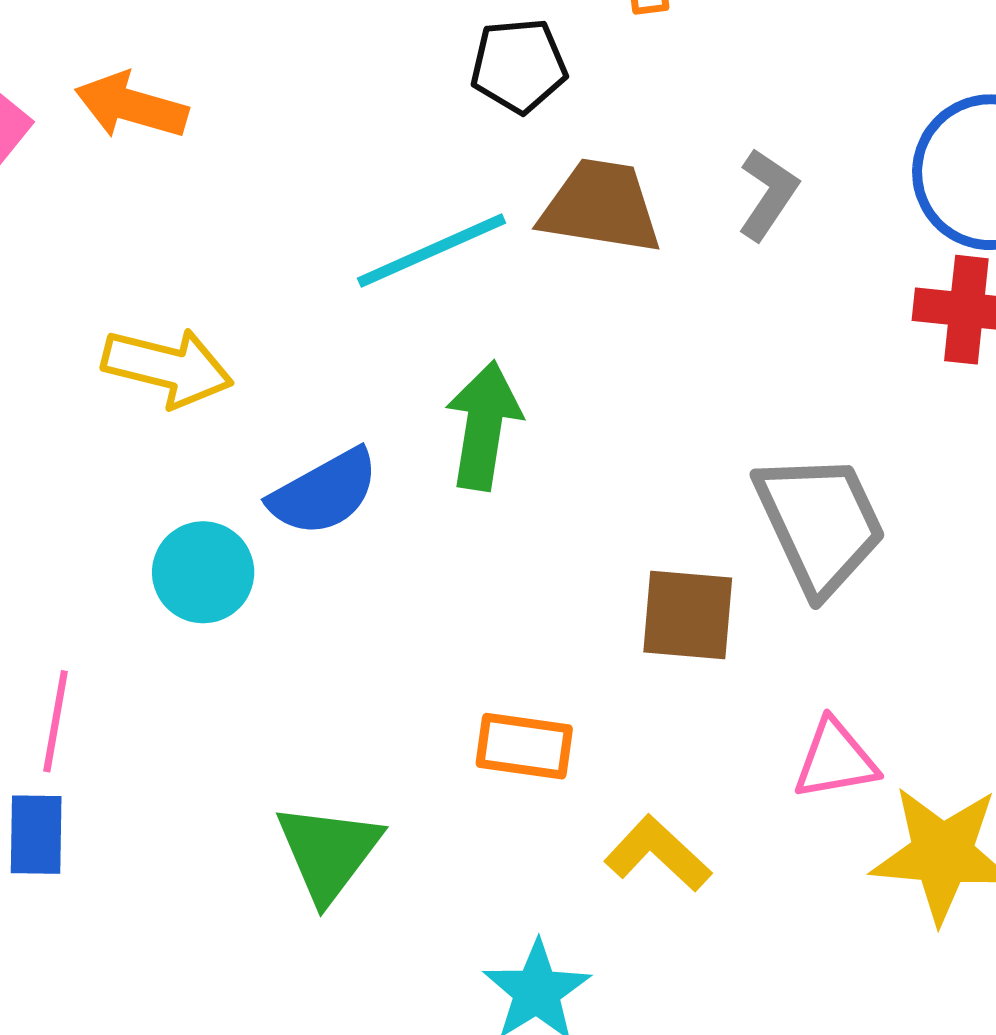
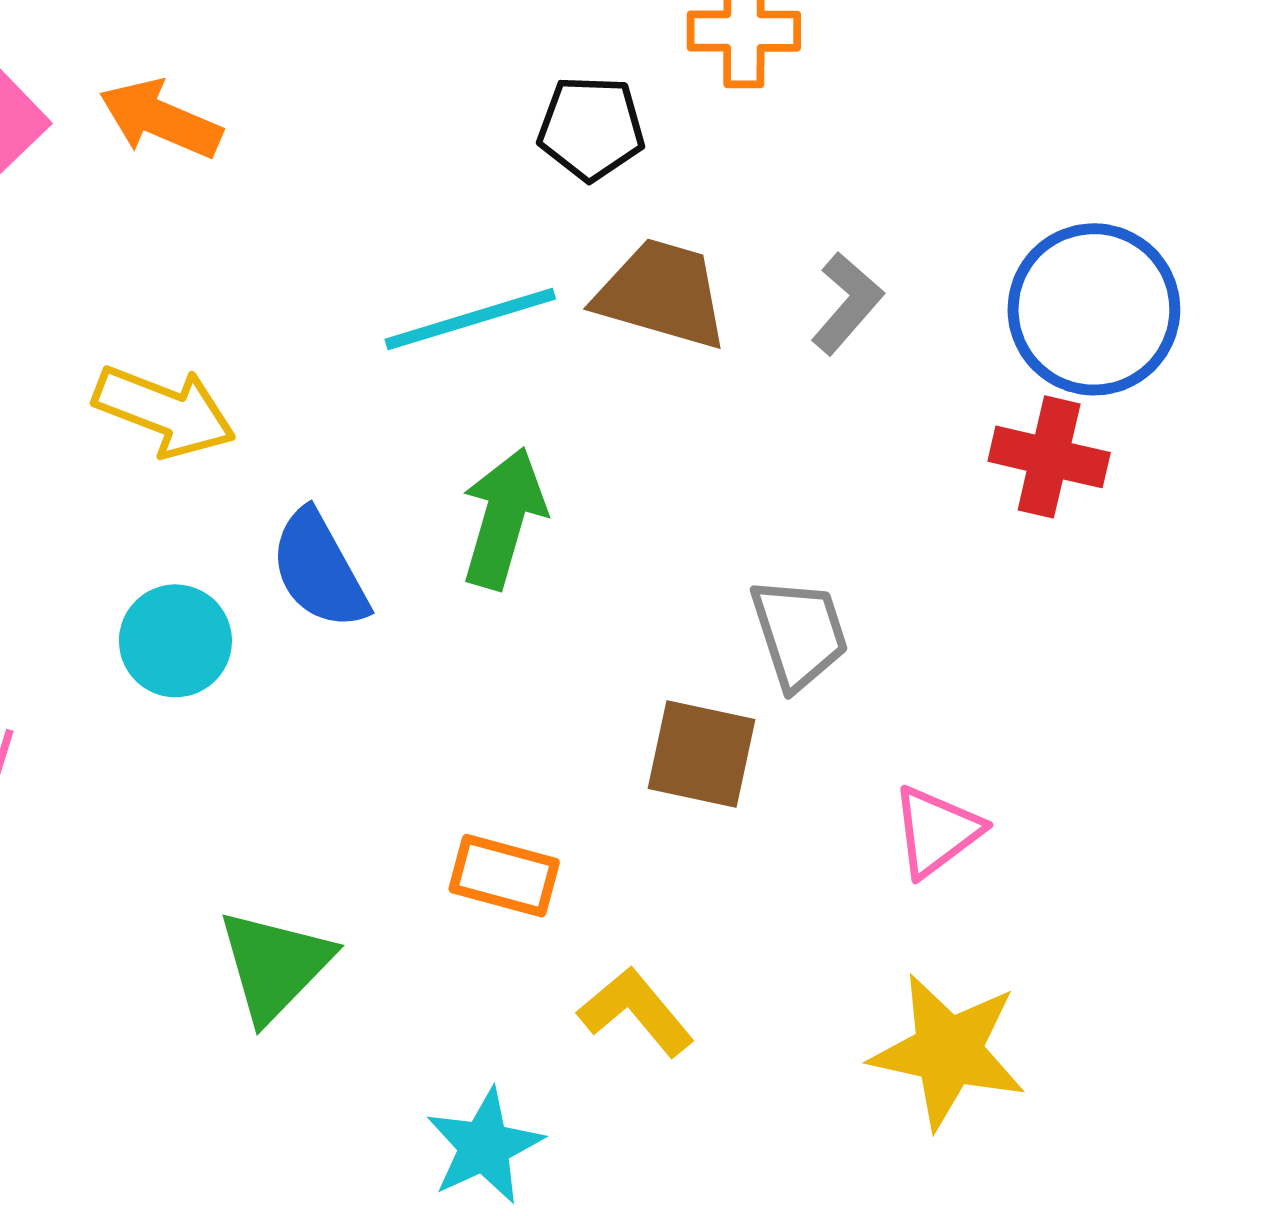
blue semicircle: (324, 492) -> (319, 570), turned 83
gray trapezoid: (820, 523) -> (799, 633), moved, size x0.7
pink triangle: (835, 760) -> (936, 831), moved, turned -34

